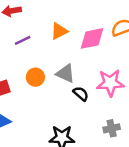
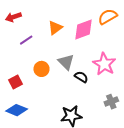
gray triangle: (66, 73) -> (66, 62), turned 30
pink star: (110, 83) -> (104, 64), turned -30

